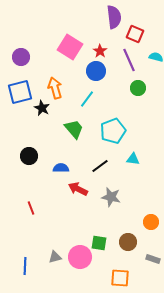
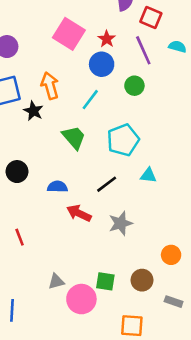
green circle: (138, 88) -> (134, 86), moved
gray star: (111, 197) -> (121, 223), turned -30
gray triangle: (55, 257) -> (56, 281), moved

